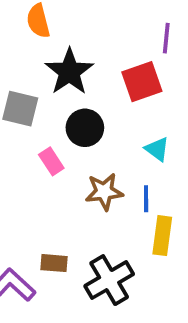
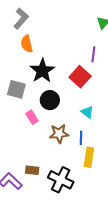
red square: (142, 82) -> (80, 77), turned -30
black cross: (109, 280) -> (61, 180), turned -35

